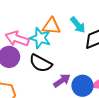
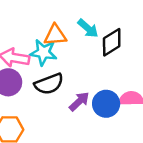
black semicircle: (41, 63) -> (49, 84), turned -40

